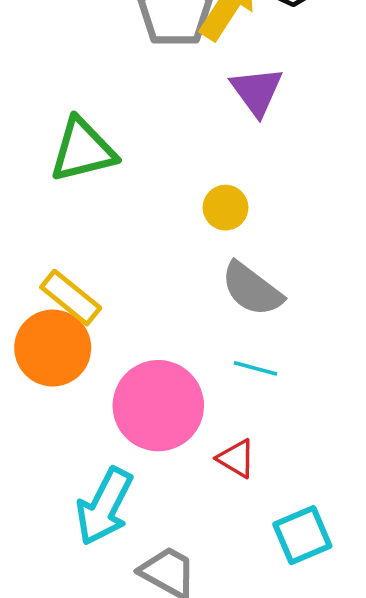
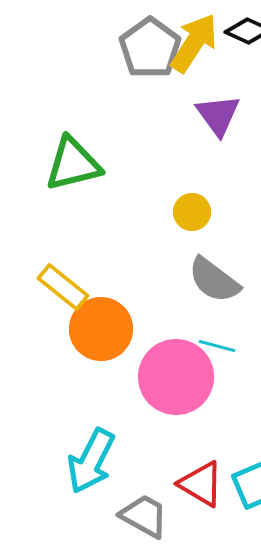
orange circle: (53, 348) -> (101, 329), moved
pink circle: (158, 406) -> (176, 377), moved
red triangle: (236, 458) -> (201, 484), moved, size x1.4

